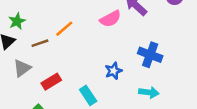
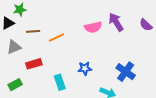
orange line: (64, 29) -> (56, 37), moved
blue cross: (150, 55) -> (126, 72), moved

